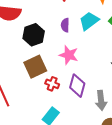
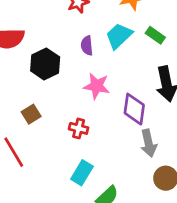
brown square: (35, 67) -> (31, 114), moved, size x0.6
purple diamond: (77, 86) -> (134, 109), moved

